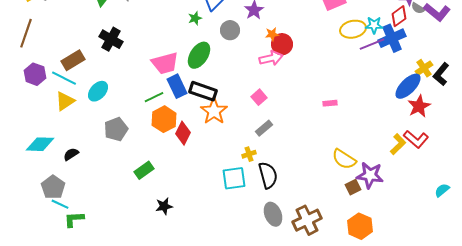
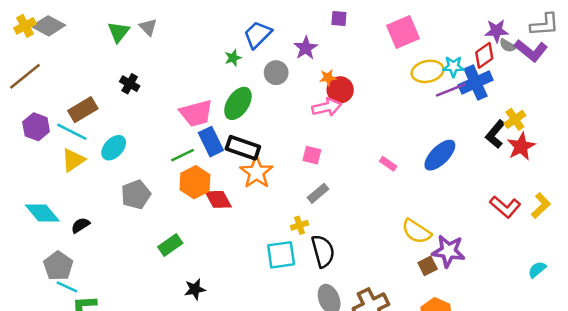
brown line: (26, 33) -> (25, 76), turned 32
black cross: (111, 39) -> (130, 84), size x0.7
black L-shape: (441, 74) -> (495, 134), moved
blue ellipse: (408, 86) -> (440, 155), moved
pink square: (259, 97) -> (312, 155), turned -35
pink rectangle: (330, 103) -> (388, 164), moved, turned 40
red star: (419, 106) -> (521, 146), moved
red diamond: (183, 133) -> (218, 199), turned -55
cyan diamond: (40, 144) -> (42, 213), turned 48
yellow L-shape: (398, 144) -> (541, 206), moved

